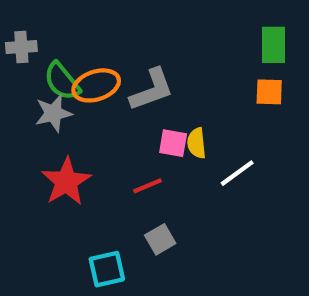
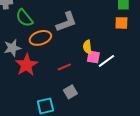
orange ellipse: (96, 85) -> (40, 38), moved
gray star: (53, 113) -> (12, 48), moved
pink square: (173, 143) -> (93, 57), moved

